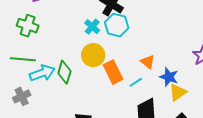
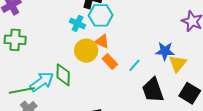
green line: (23, 59) -> (22, 90), moved
orange triangle: (148, 62) -> (102, 41), moved
orange rectangle: (113, 72) -> (110, 61), size x0.7

